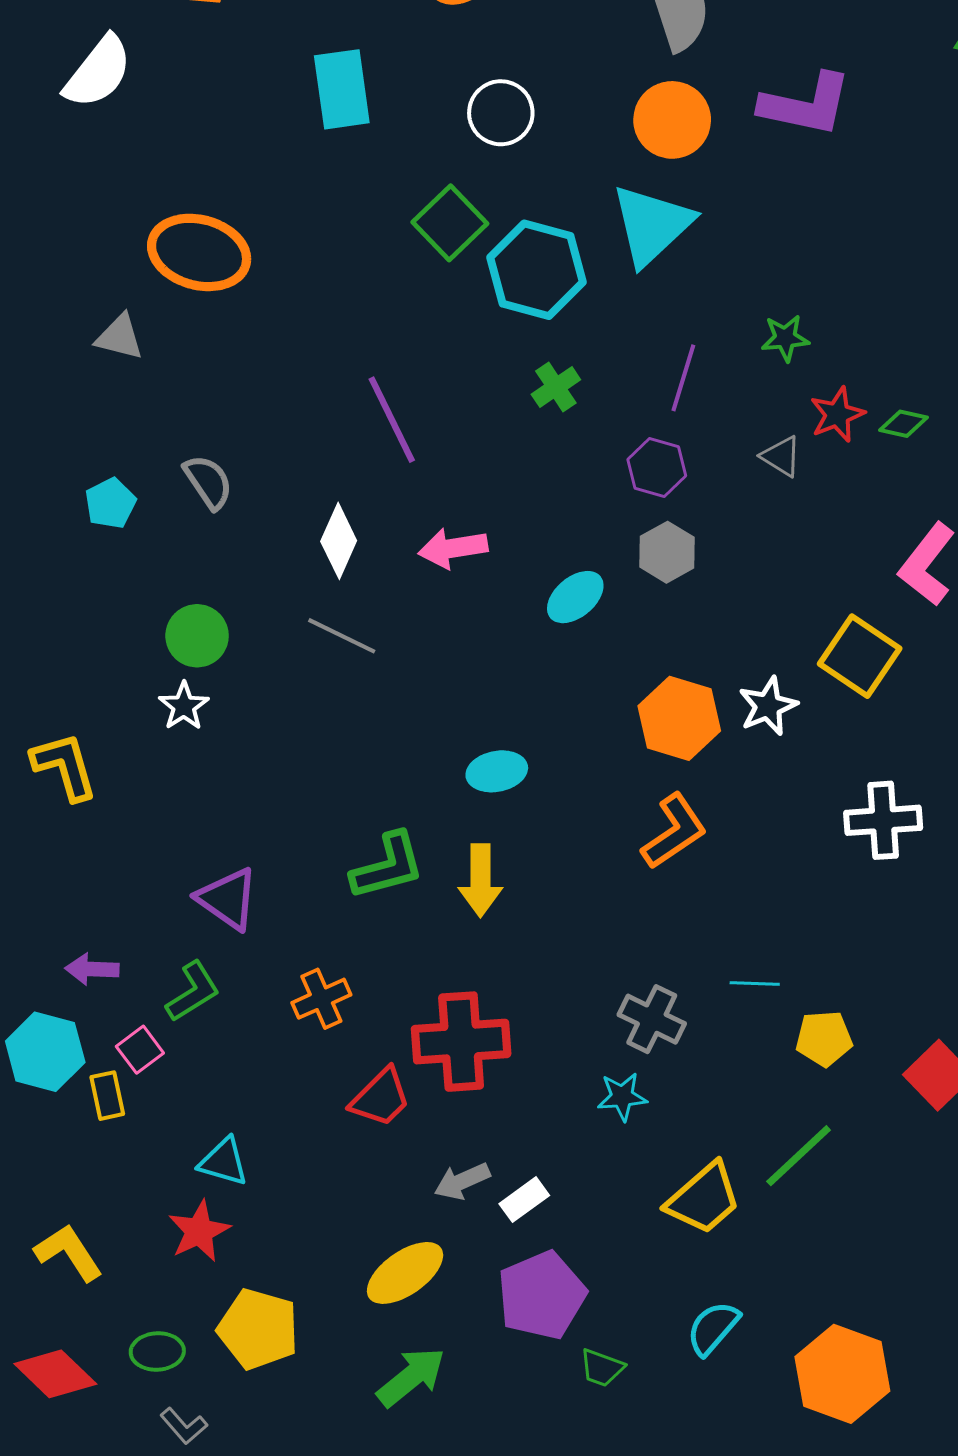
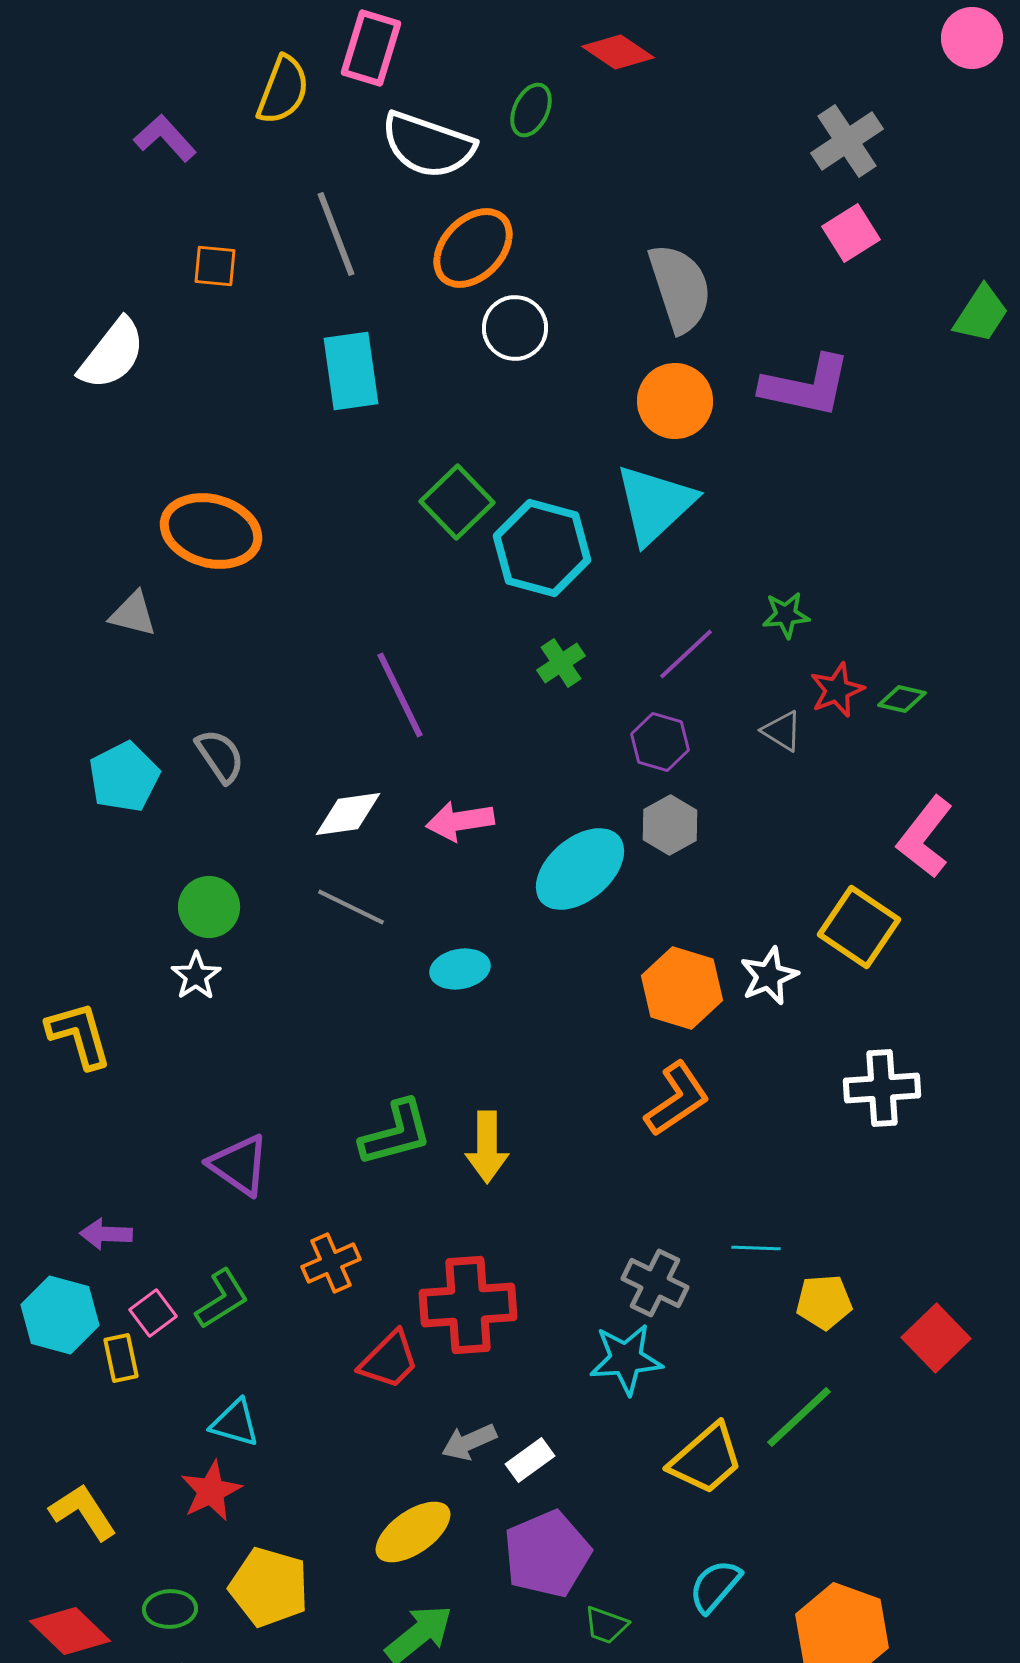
white circle: (501, 113) -> (515, 328), moved
purple line: (683, 378) -> (686, 654), turned 30
cyan pentagon: (110, 503) -> (124, 777), size x1.4
white diamond: (339, 541) -> (348, 814), turned 58
cyan ellipse: (575, 597) -> (580, 869), size x1.6
cyan ellipse: (497, 771) -> (460, 969), moved
green L-shape: (193, 992) -> (222, 1299), moved
cyan star: (622, 1097) -> (626, 1359), size x1.5

